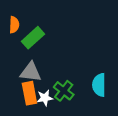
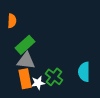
green rectangle: (33, 38) -> (25, 45), moved

